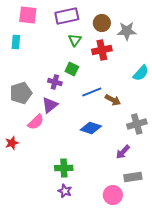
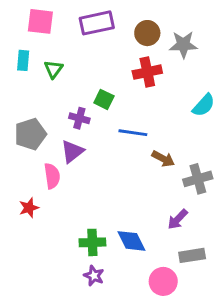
green triangle: (75, 40) -> (53, 69), moved
blue line: (92, 92) -> (133, 133), turned 30
brown arrow: (113, 100) -> (163, 159), moved
pink semicircle: (36, 122) -> (52, 176), turned -54
blue diamond: (91, 128) -> (131, 241), moved, turned 45
red star: (12, 143) -> (29, 208), moved

